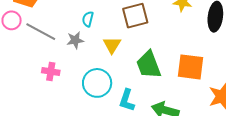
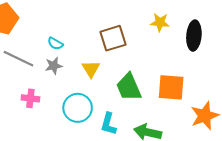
cyan semicircle: (88, 19) -> (55, 44), moved, turned -70

